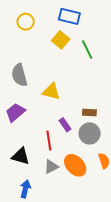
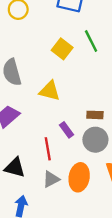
yellow square: (61, 40) -> (62, 49), moved
orange ellipse: (75, 165) -> (79, 177), turned 55

